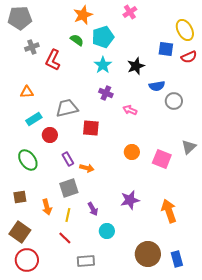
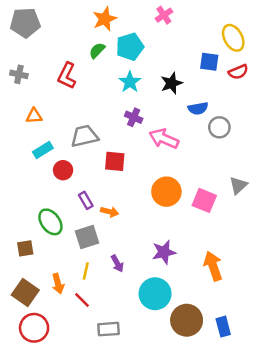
green semicircle: (77, 40) -> (97, 50), turned -80
gray cross: (32, 47) -> (19, 74), moved, turned 32
pink arrow: (130, 110) -> (164, 139), size x1.6
orange circle: (132, 152) -> (166, 192), size x1.5
green ellipse: (28, 160) -> (50, 222), moved
orange arrow: (47, 207) -> (58, 284), moved
cyan circle: (107, 231) -> (155, 294), moved, size x1.6

